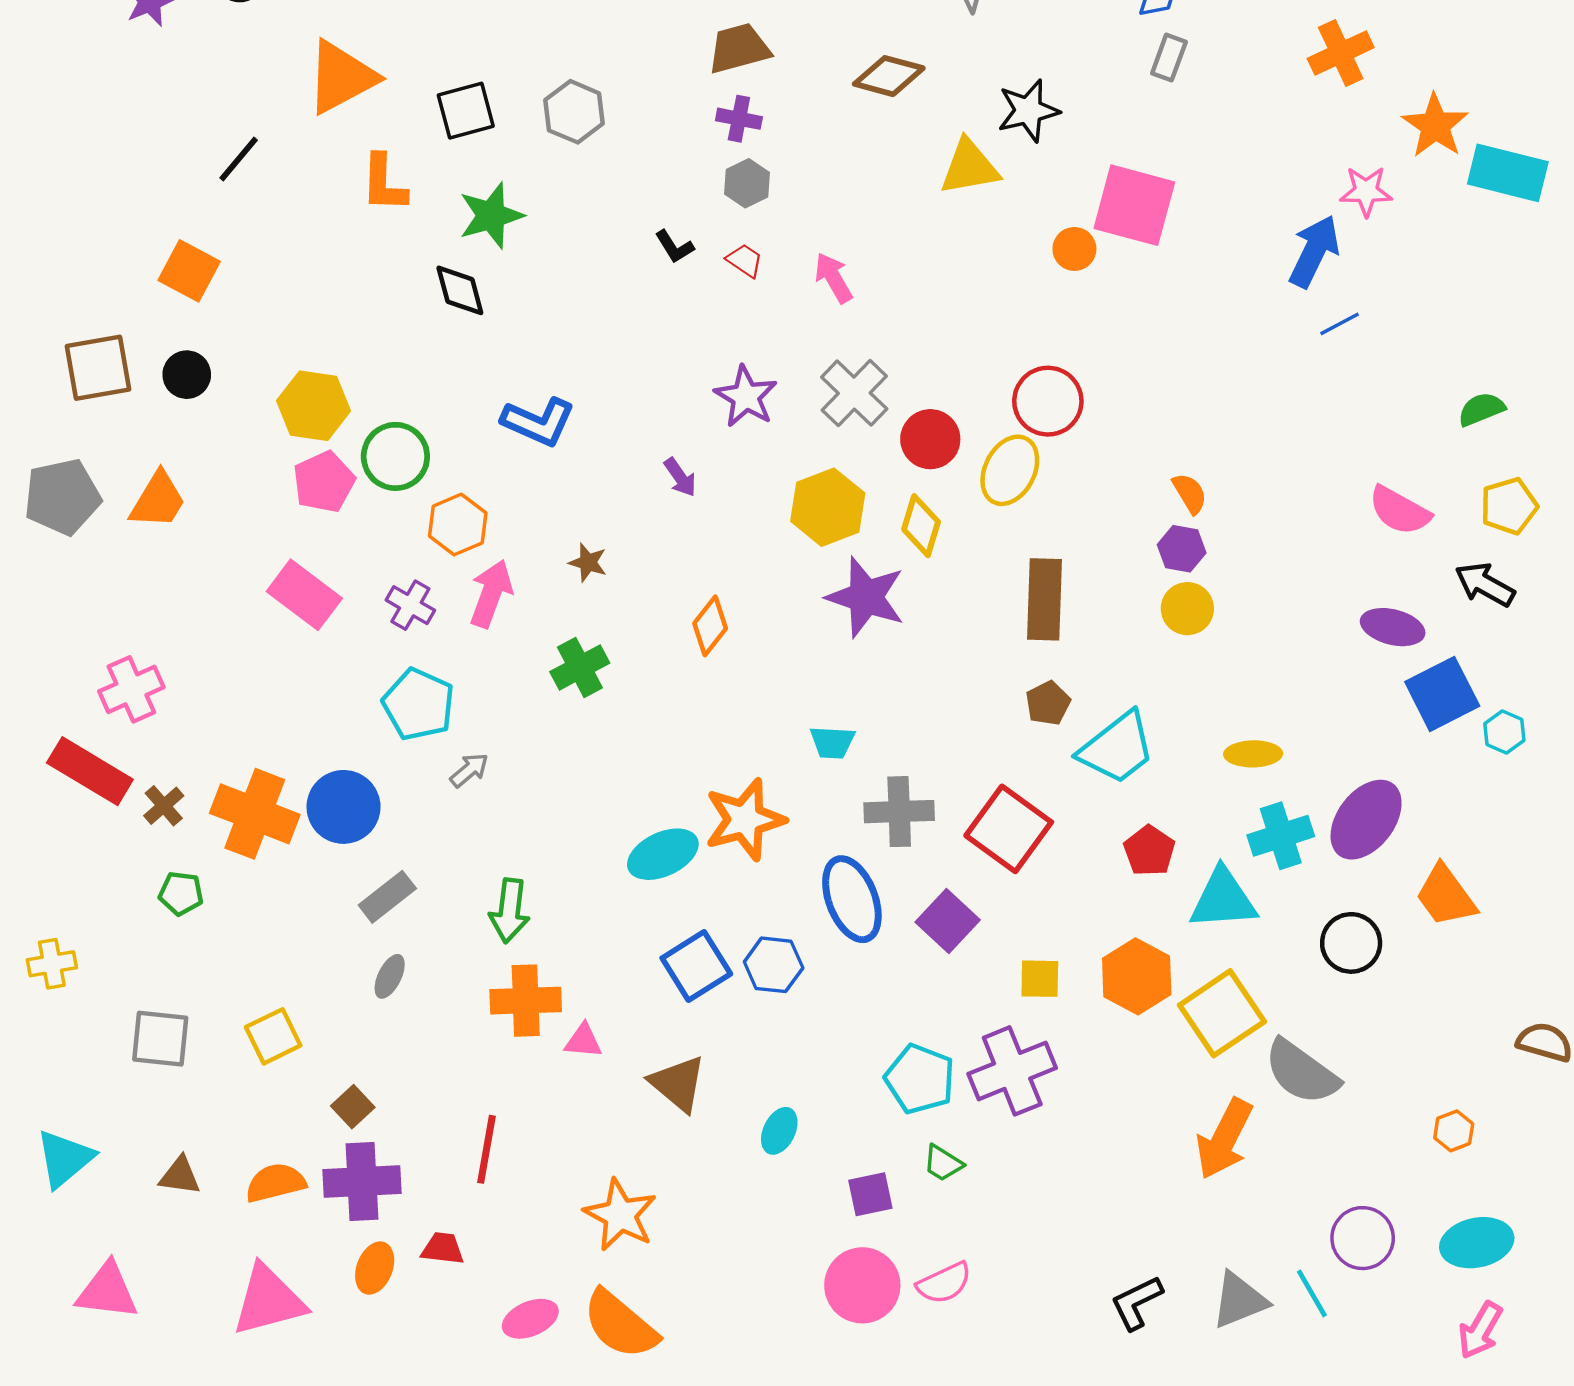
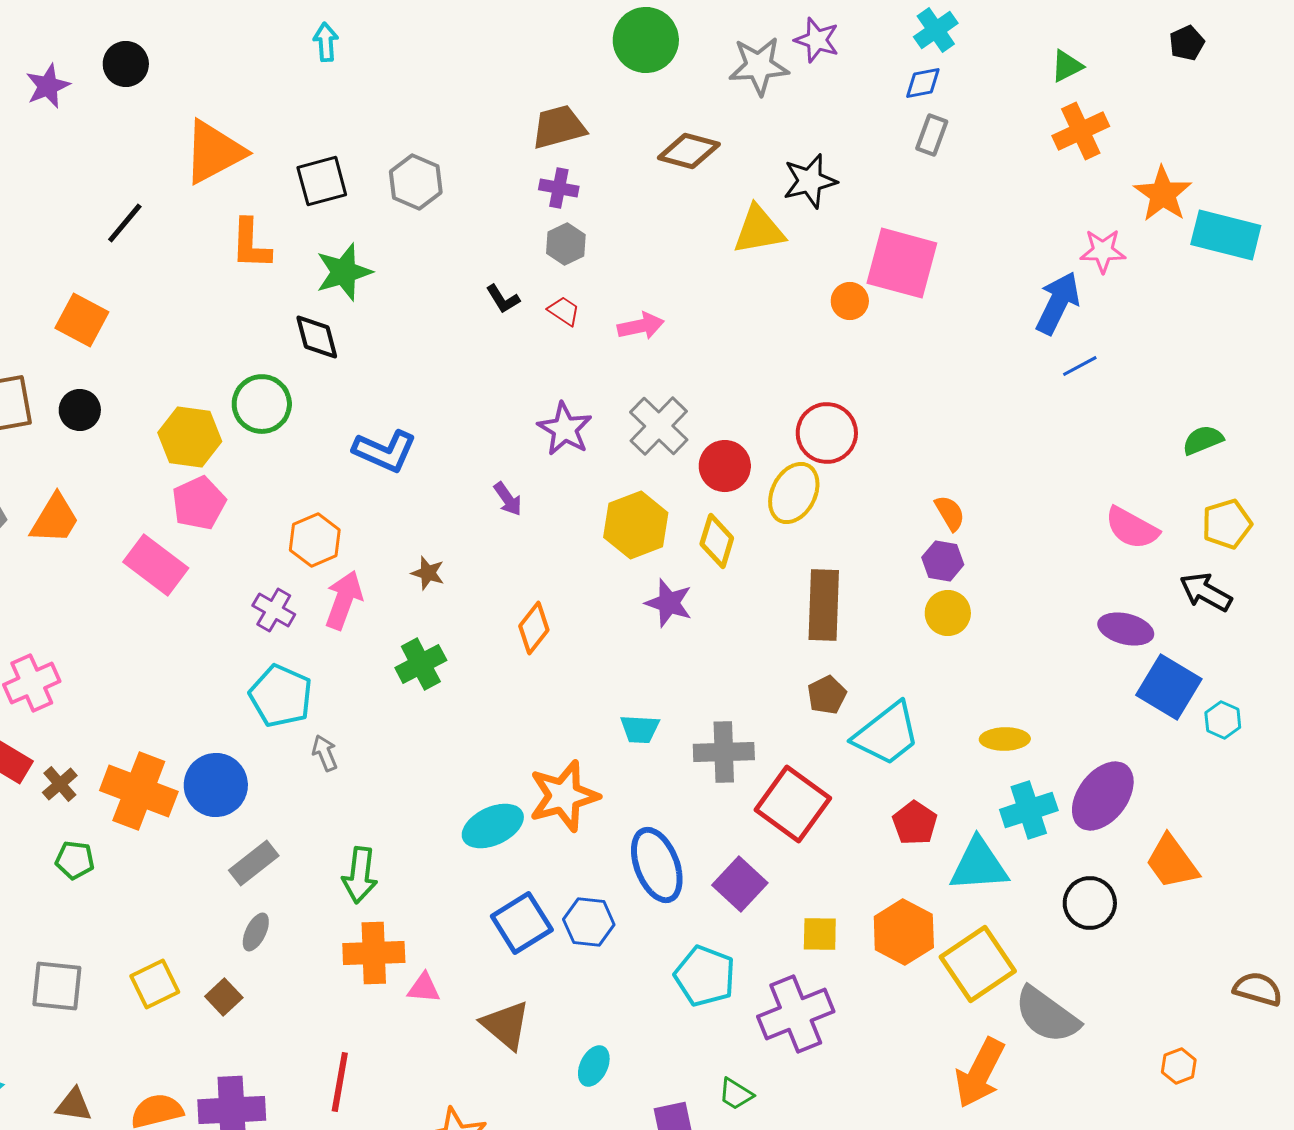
pink arrow: (833, 278) -> (641, 326), turned 108
green circle: (395, 456) -> (262, 404), moved
pink rectangle: (304, 595) -> (156, 565), moved
purple star: (866, 597) -> (669, 603), size x0.7
blue square: (1442, 694) -> (1169, 687), turned -32
gray arrow: (469, 770) -> (325, 753), turned -72
gray cross: (899, 812) -> (724, 752), moved
cyan pentagon: (920, 1079) -> (705, 976), moved
brown square: (353, 1107) -> (224, 997), moved

